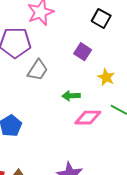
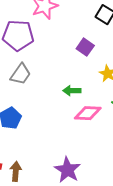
gray trapezoid: (38, 70) -> (21, 74), moved

